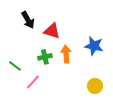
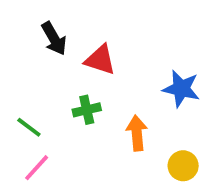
orange arrow: (66, 54) -> (137, 133), moved
pink line: (33, 82) -> (37, 168), moved

